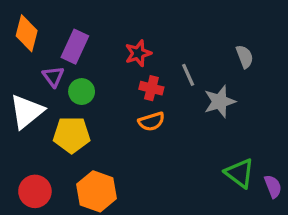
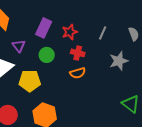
purple rectangle: (75, 47) -> (44, 28), moved
gray line: (188, 75) -> (103, 33), moved, turned 48
green circle: (82, 92) -> (47, 55), moved

